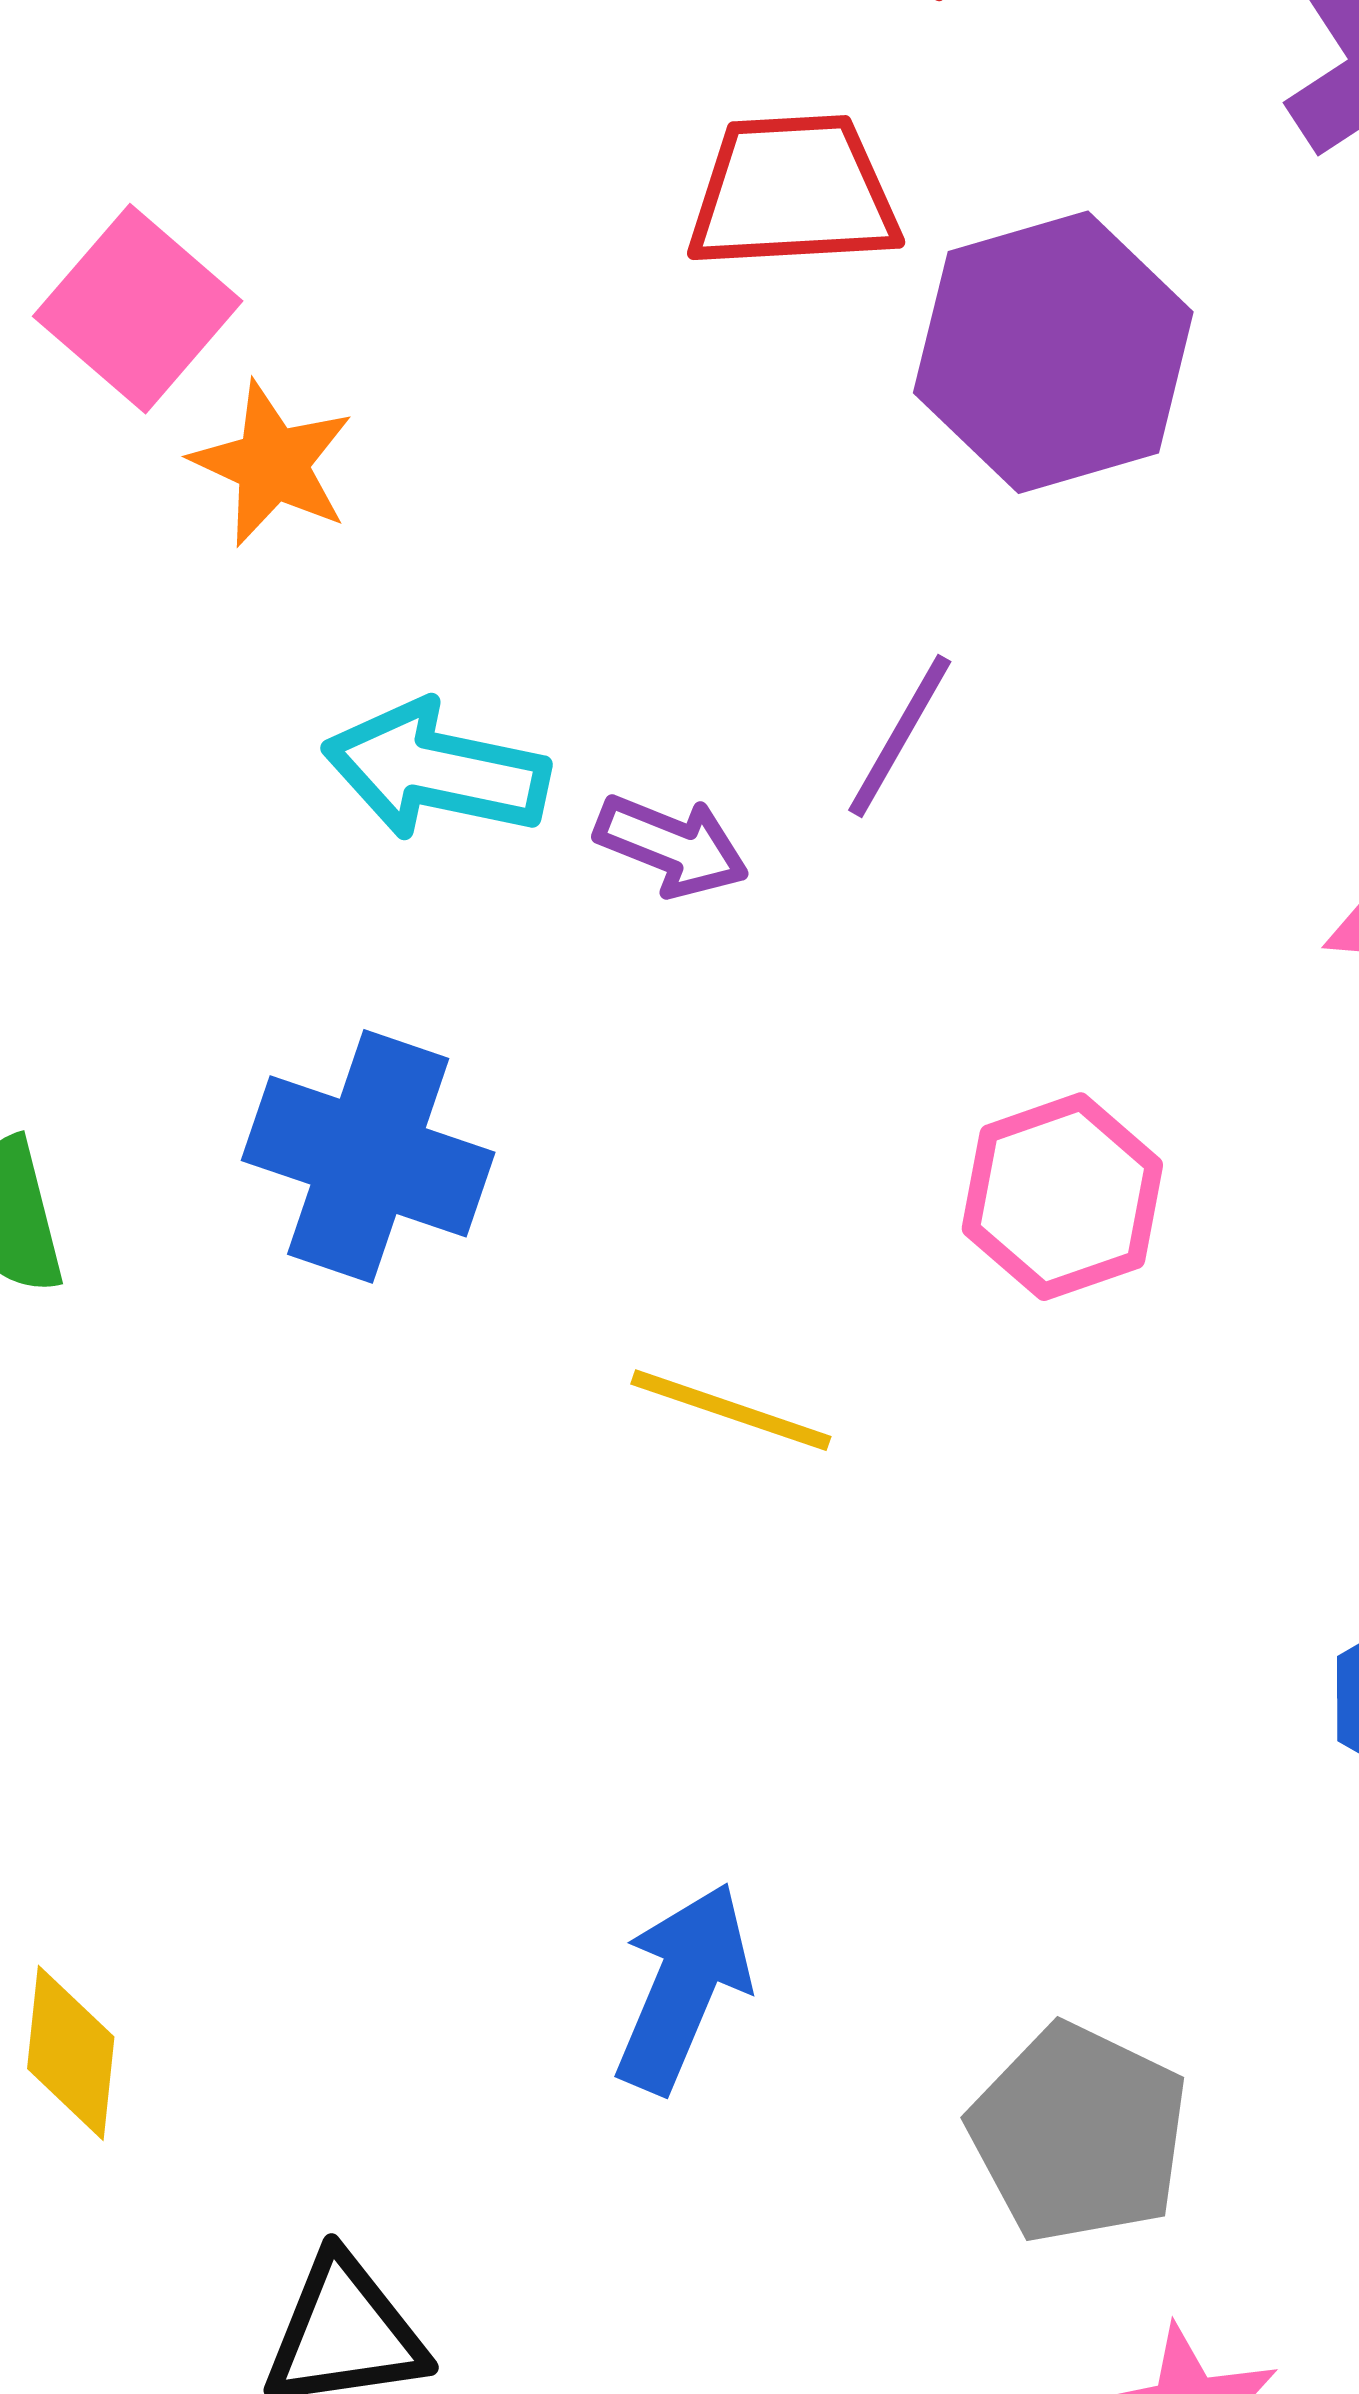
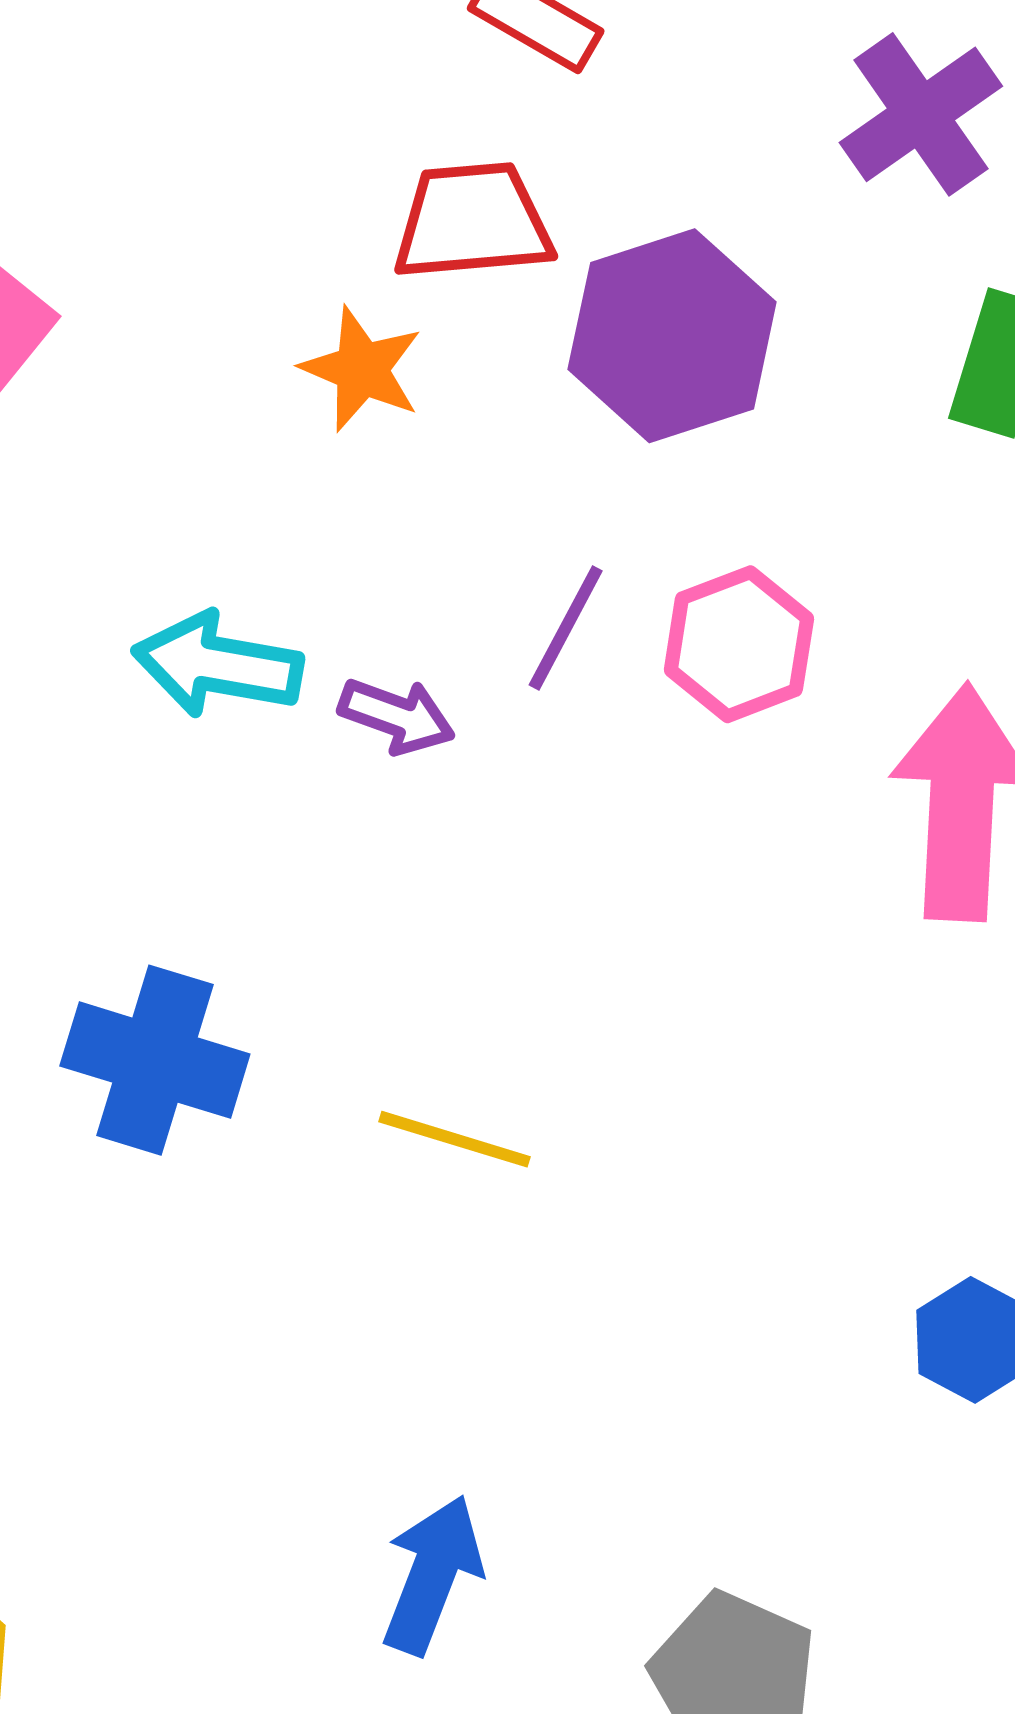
orange star: (272, 464) -> (362, 369), moved
blue cross: (368, 1156) -> (155, 1060), moved
pink hexagon: (1062, 1197) -> (739, 644), moved

